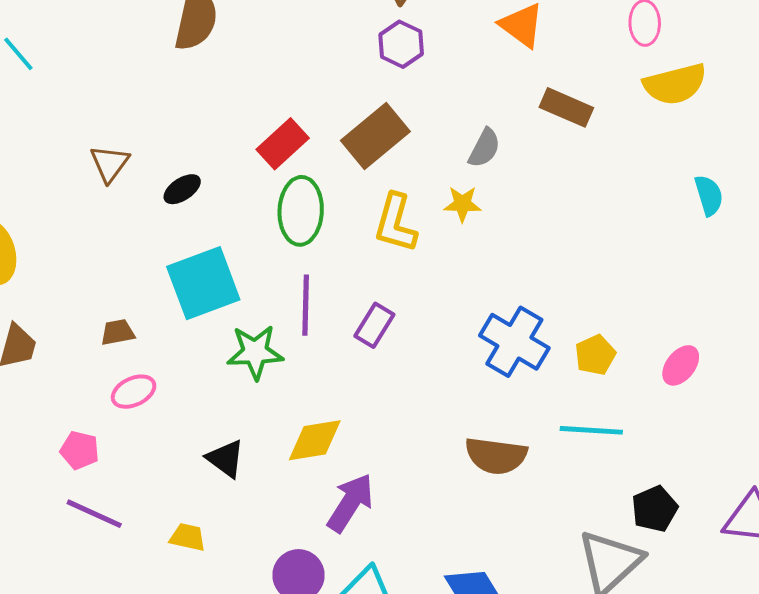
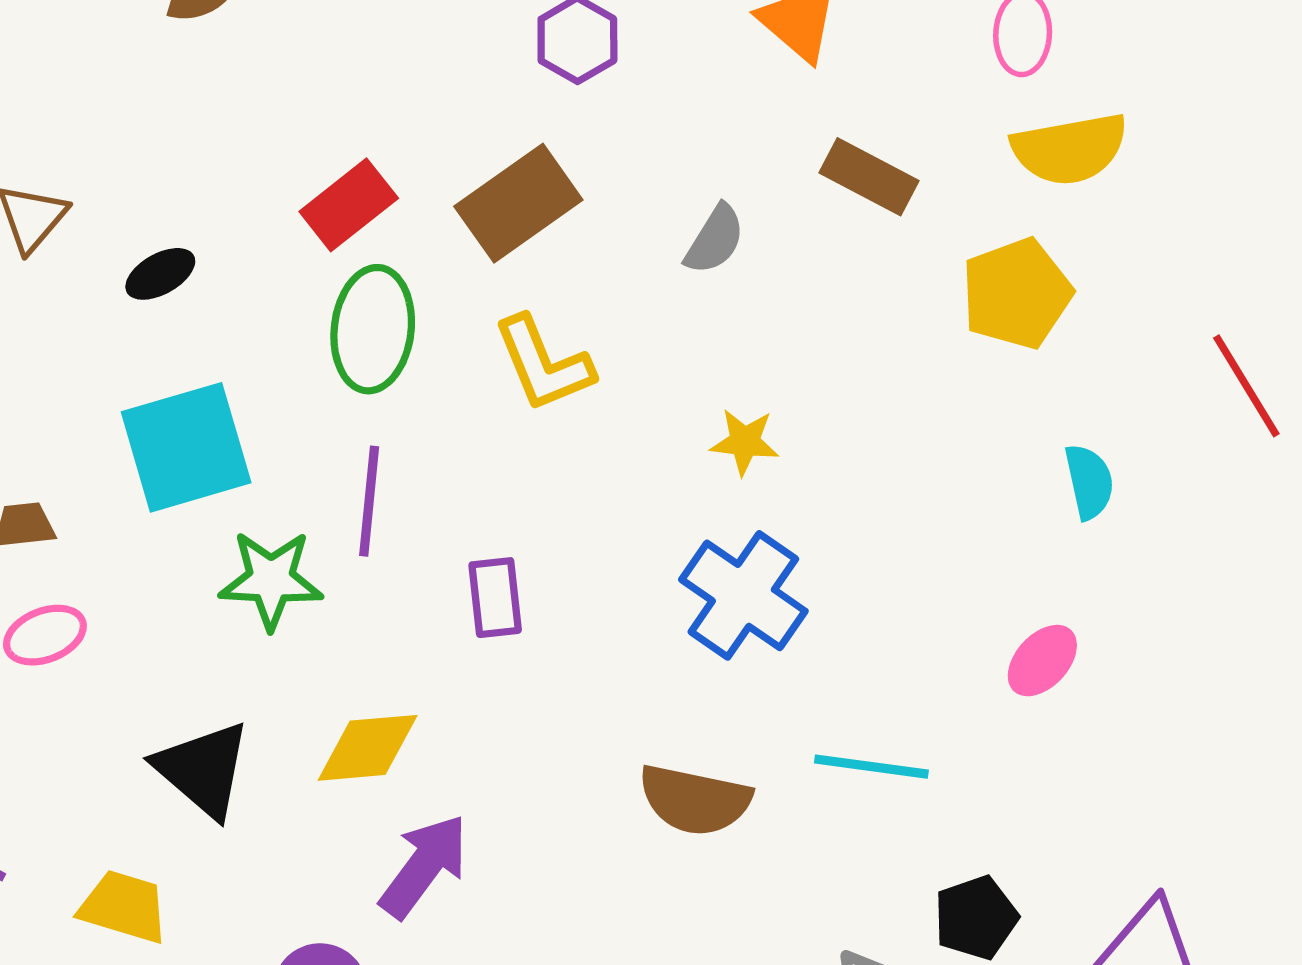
cyan semicircle: (709, 195) -> (1089, 482), moved
yellow star: (462, 204) -> (745, 442), moved
yellow L-shape: (396, 223) -> (543, 364), turned -42
purple rectangle: (374, 325) -> (495, 598), moved, turned -42
yellow pentagon: (595, 355) -> (1017, 294), moved, size x1.5
black triangle: (225, 459) -> (203, 769), size x1.4
yellow trapezoid: (188, 537) -> (124, 907), size x1.4

